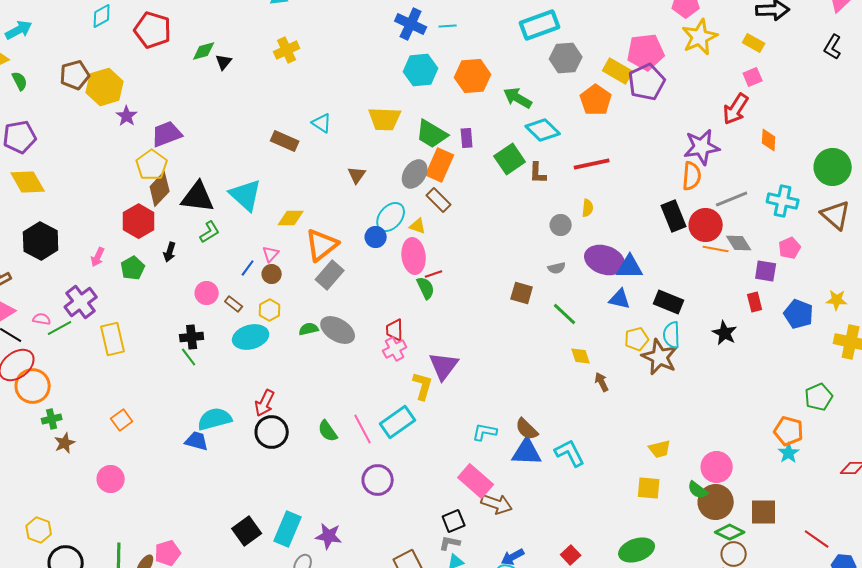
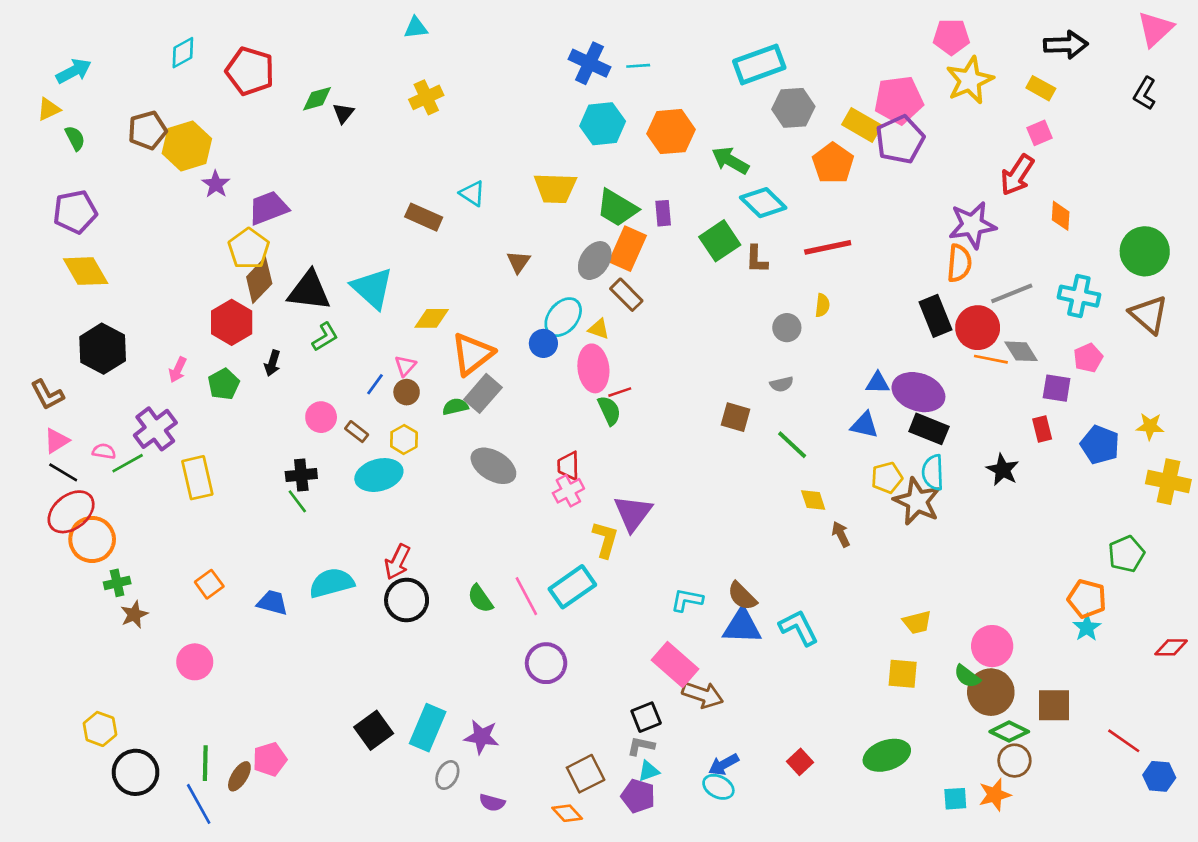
purple ellipse: (605, 260) -> (918, 392), moved
blue triangle: (630, 267) -> (878, 383), size x0.7
green semicircle: (309, 329) -> (455, 407), moved
blue trapezoid: (197, 441) -> (272, 603), moved

